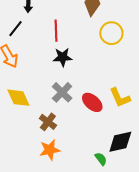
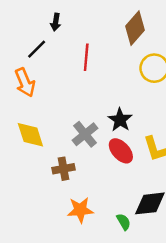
black star: (63, 57) -> (120, 120), moved, turned 30
brown cross: (48, 122) -> (63, 169), turned 36
orange star: (50, 150) -> (80, 210), moved

